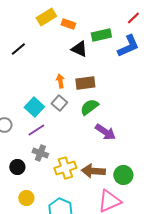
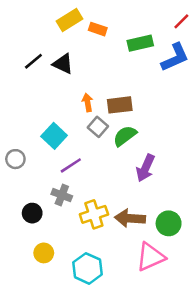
black triangle: (79, 49) -> (63, 64), moved
gray square: (59, 103) -> (98, 127), moved
purple line: (36, 130) -> (71, 165), moved
purple arrow: (105, 132) -> (145, 168), turned 80

